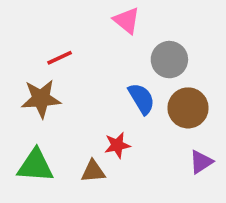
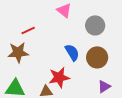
gray circle: (169, 60) -> (95, 25), moved
red star: (117, 145) -> (59, 77), size x1.5

